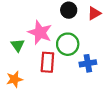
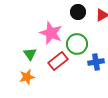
green triangle: (18, 45) -> (30, 54), moved
red rectangle: (47, 62) -> (58, 61), turned 48

